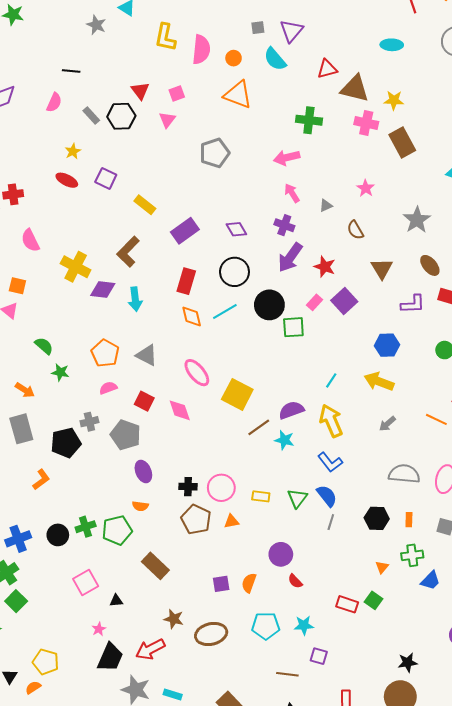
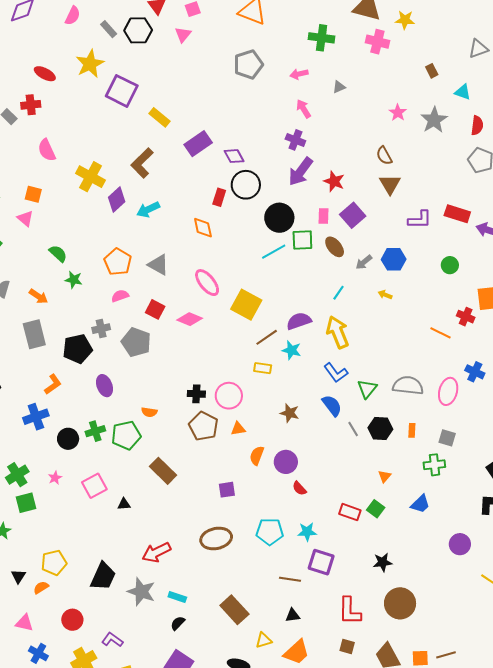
brown rectangle: (402, 142) -> (432, 71), moved, size x0.5
yellow star: (73, 151) -> (90, 64), size x1.8
gray pentagon: (215, 153) -> (248, 64), moved
pink arrow: (287, 158) -> (299, 74), size x0.7
purple square: (106, 178) -> (122, 91), size x1.5
red ellipse: (67, 180) -> (45, 74), moved
pink star: (366, 188) -> (398, 113), moved
gray triangle: (326, 206) -> (339, 87), moved
gray star: (417, 220) -> (434, 120), moved
purple diamond: (236, 229) -> (234, 156), moved
brown semicircle: (355, 230) -> (384, 156), moved
brown ellipse: (430, 265) -> (335, 247), moved
red rectangle: (186, 281) -> (219, 197), moved, size x0.7
purple diamond: (103, 290) -> (117, 200), turned -50
cyan arrow: (135, 299) -> (148, 210), turned 70
pink rectangle: (314, 302) -> (323, 216), turned -42
cyan line: (225, 312) -> (274, 252), moved
yellow arrow: (379, 382) -> (385, 295), size x0.5
pink diamond: (180, 410) -> (190, 319), turned -50
gray arrow: (387, 424) -> (364, 262), moved
purple ellipse: (143, 472) -> (105, 386), moved
yellow rectangle: (261, 496) -> (263, 368), moved
green triangle: (297, 498) -> (367, 389), moved
gray line: (331, 522) -> (353, 429), moved, turned -49
blue cross: (18, 539) -> (36, 417), moved
green cross: (412, 555) -> (434, 465), moved
blue trapezoid: (430, 581) -> (420, 504), moved
orange semicircle: (249, 583) -> (257, 456), moved
green square: (16, 601) -> (26, 503), turned 30
brown star: (174, 619) -> (290, 413), moved
pink star: (99, 629) -> (55, 478), moved
purple square: (319, 656) -> (321, 562), size x1.5
black trapezoid: (110, 657) -> (103, 576), moved
yellow pentagon: (46, 662) -> (54, 563), turned -30
black star: (408, 662) -> (383, 562), moved

